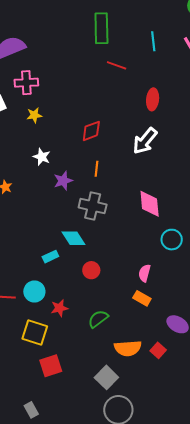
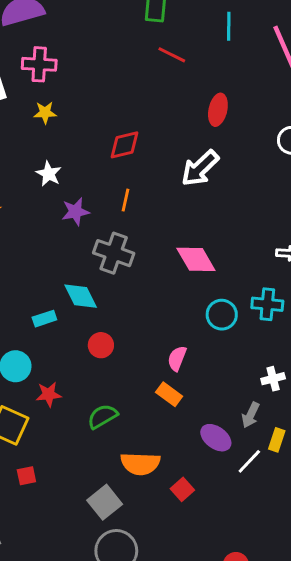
pink diamond: (150, 204) -> (196, 259), turned -32
red square: (158, 350) -> (182, 489), moved
red square: (51, 366) -> (26, 476), size x0.6

